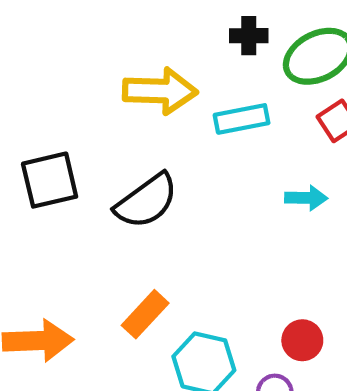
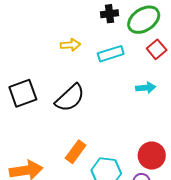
yellow arrow: (160, 91) -> (70, 45), size x0.6
red circle: (302, 340) -> (152, 156), size x1.4

